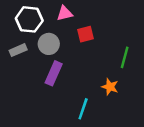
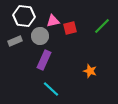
pink triangle: (65, 13) -> (53, 21), moved
green line: (125, 57) -> (102, 26), moved, turned 30
cyan line: (83, 109) -> (51, 89), moved, turned -66

